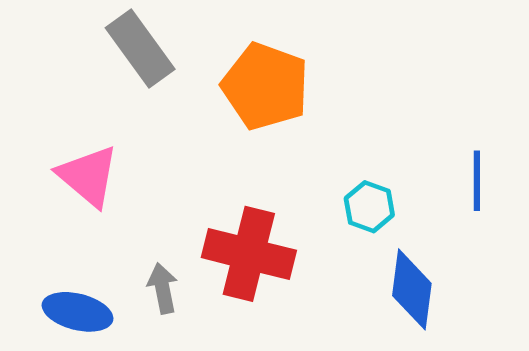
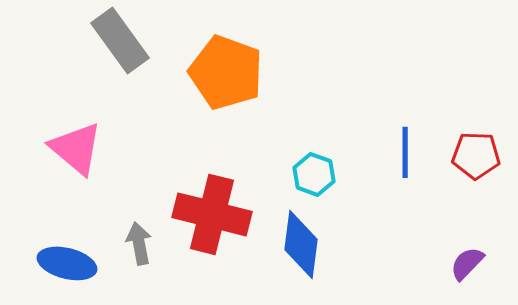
blue diamond: (412, 289) -> (301, 244), moved

